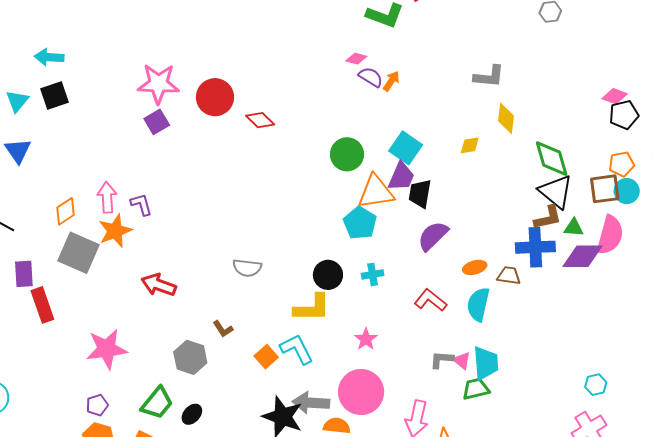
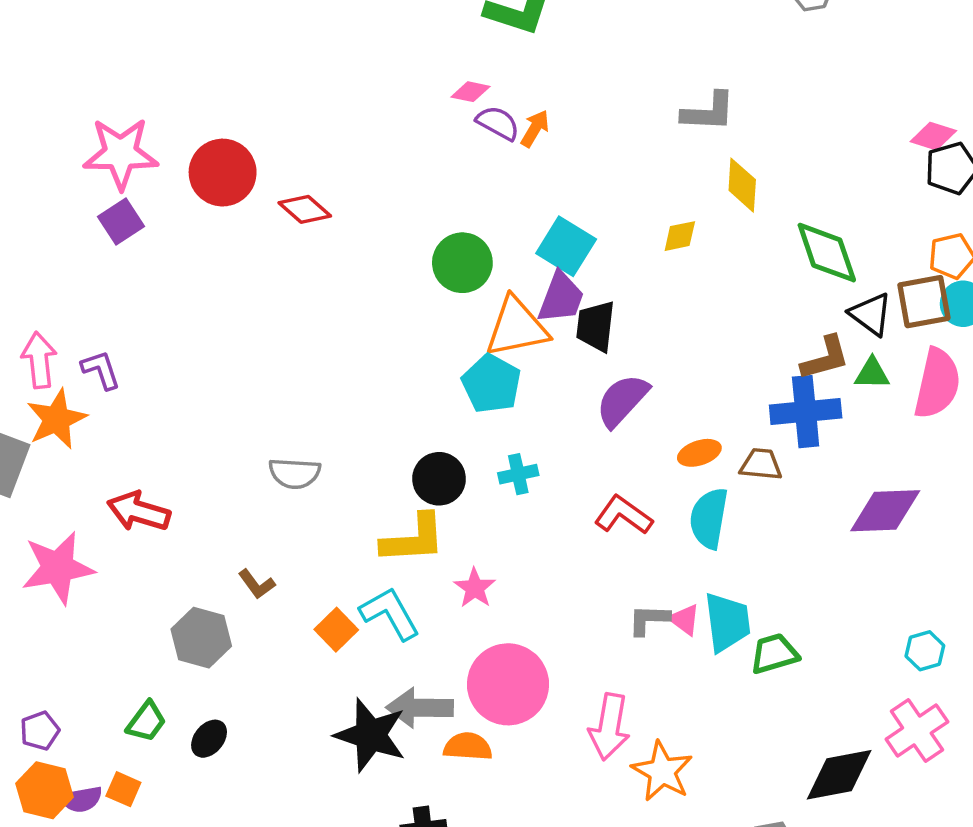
black triangle: (556, 192) -> (871, 314), moved, size x0.7
purple diamond: (583, 256) -> (885, 511), moved
pink star: (366, 339) -> (475, 588), moved
pink star: (107, 349) -> (58, 568), moved
green trapezoid: (476, 389) -> (774, 654), moved
green trapezoid: (157, 403) -> (146, 722), size x0.7

